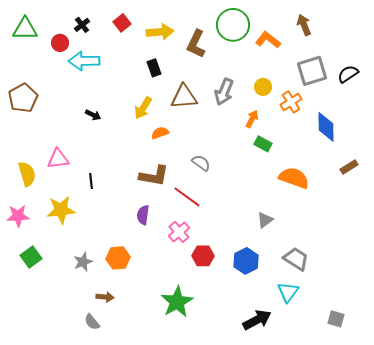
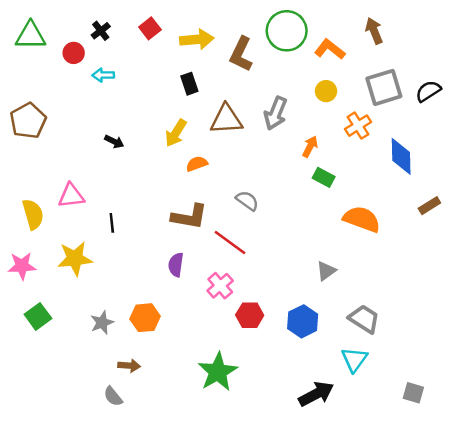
cyan arrow: (84, 61) -> (103, 75), size x0.6
yellow circle: (263, 87) -> (326, 91), moved

